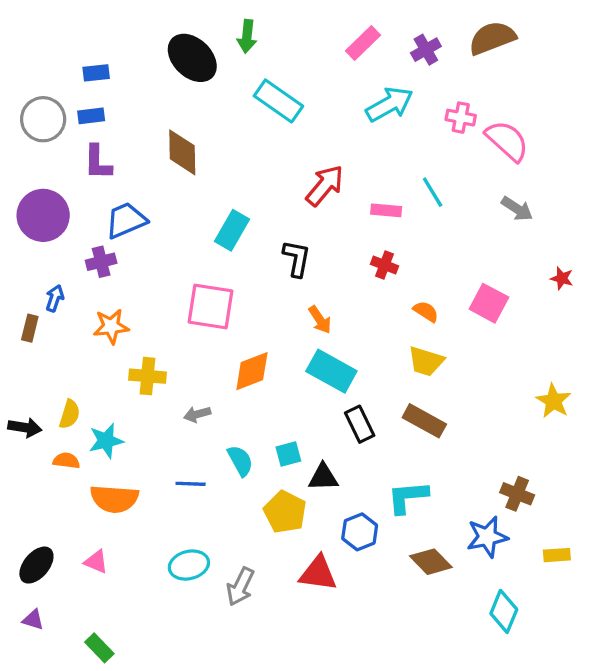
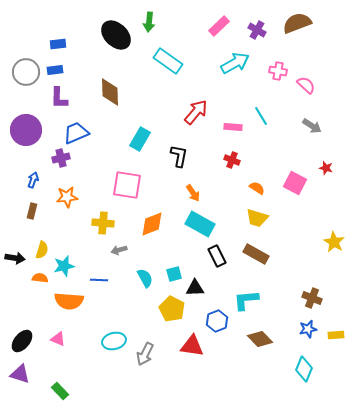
purple cross: (426, 50) -> (257, 30), turned -30
pink semicircle: (507, 141) -> (306, 85), size x0.7
red star: (562, 278) -> (326, 168), moved
brown rectangle: (30, 328) -> (32, 211), moved
yellow cross: (148, 376) -> (103, 223), moved
blue line: (191, 484) -> (99, 280), moved
blue star: (487, 537) -> (308, 329), moved, size x0.7
purple triangle: (33, 620) -> (20, 374), size x1.5

